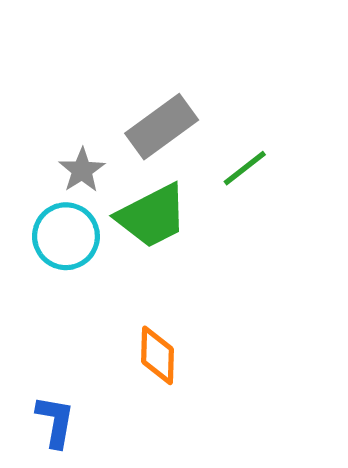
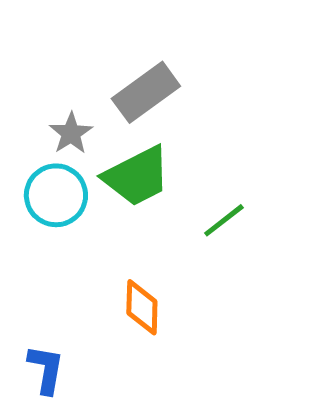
green line: (245, 168) -> (224, 220), moved

